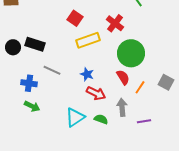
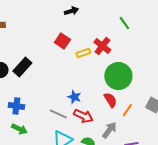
yellow rectangle: (88, 40) -> (83, 53), moved, size x0.6
black rectangle: (35, 44) -> (22, 67), turned -66
gray line: (52, 70) -> (58, 114), moved
gray arrow: (122, 107) -> (109, 130), turned 42

